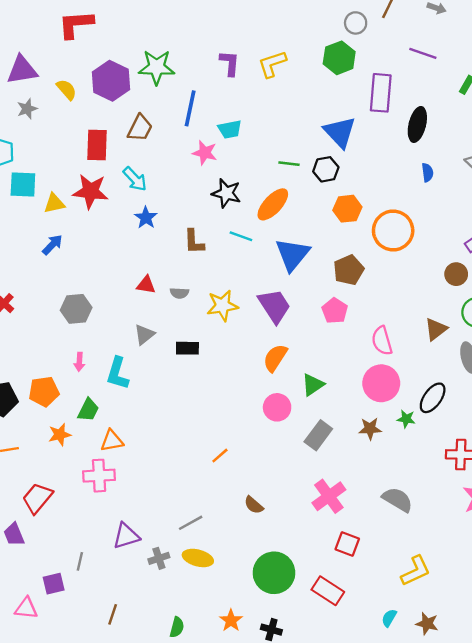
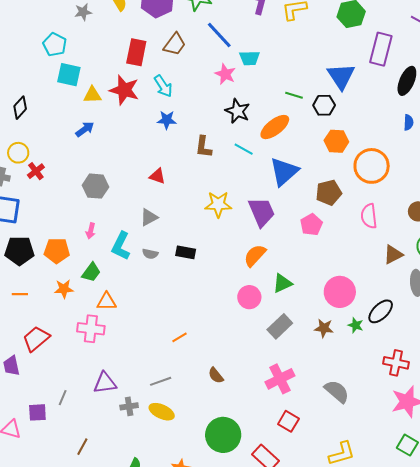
blue line: (190, 108) -> (219, 35), turned -64
blue star: (146, 218) -> (167, 120), turned 30
gray semicircle: (179, 293) -> (150, 254), moved
pink semicircle: (382, 341) -> (369, 216), moved
black rectangle: (187, 348) -> (186, 252), moved
orange line: (220, 456) -> (180, 337), moved

